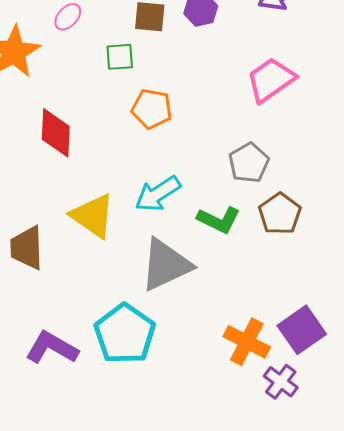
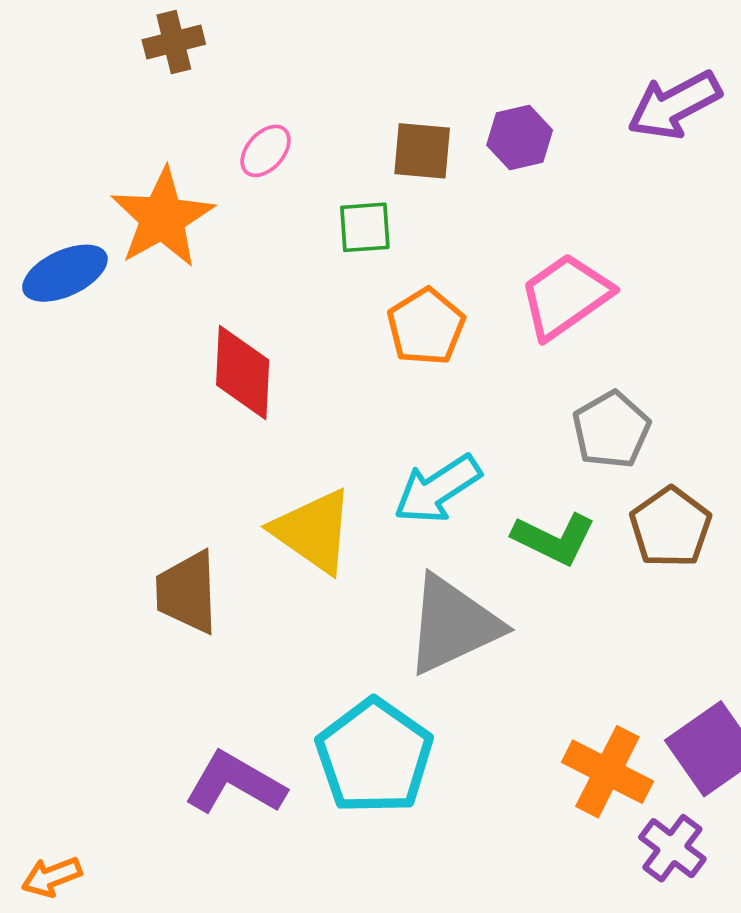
pink trapezoid: (271, 80) -> (565, 296), moved
orange pentagon: (152, 109) -> (426, 327), turned 30

